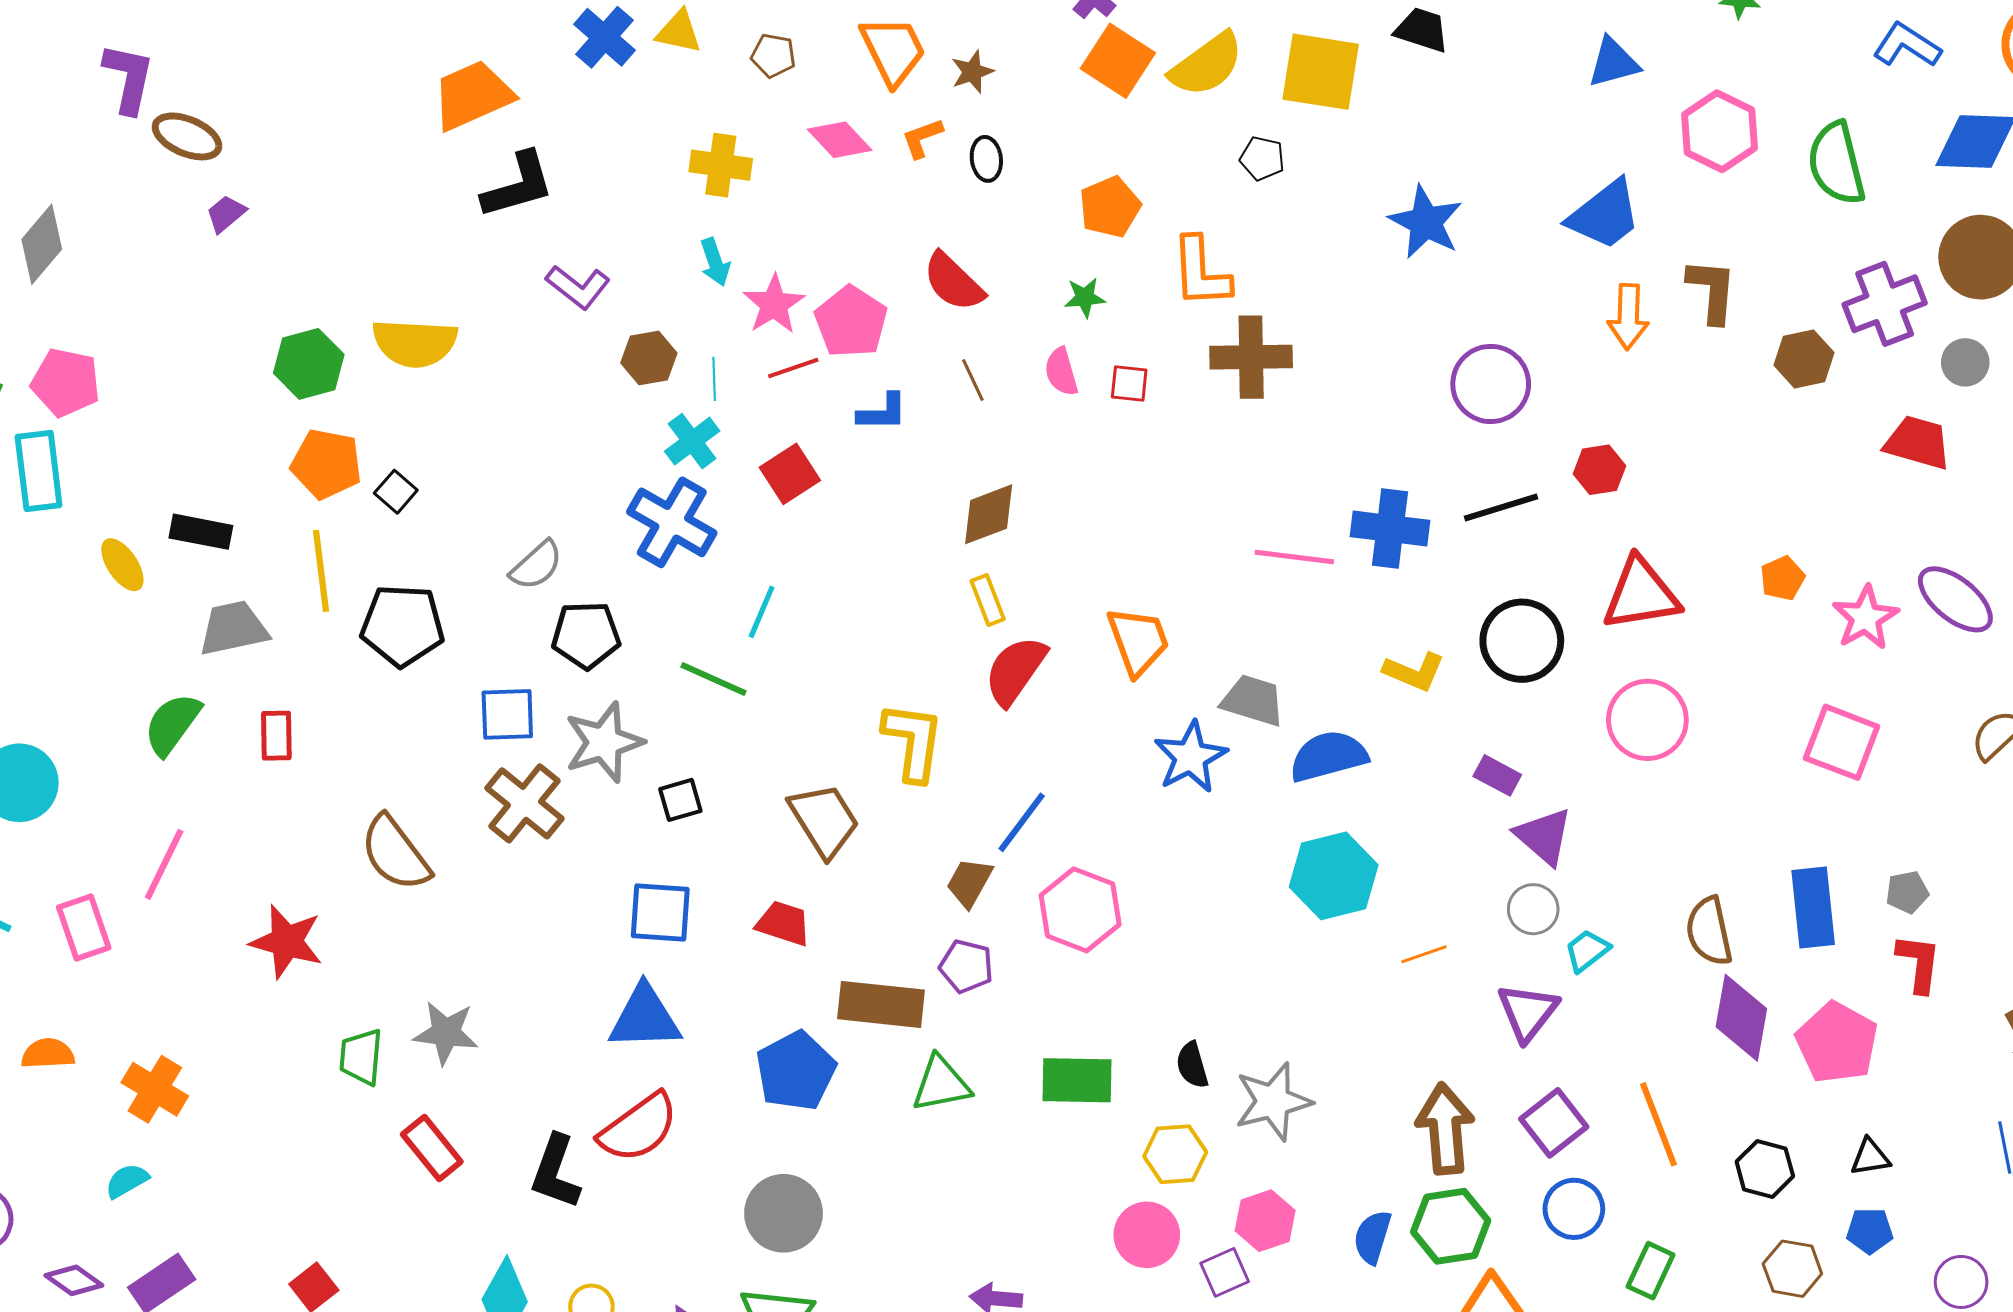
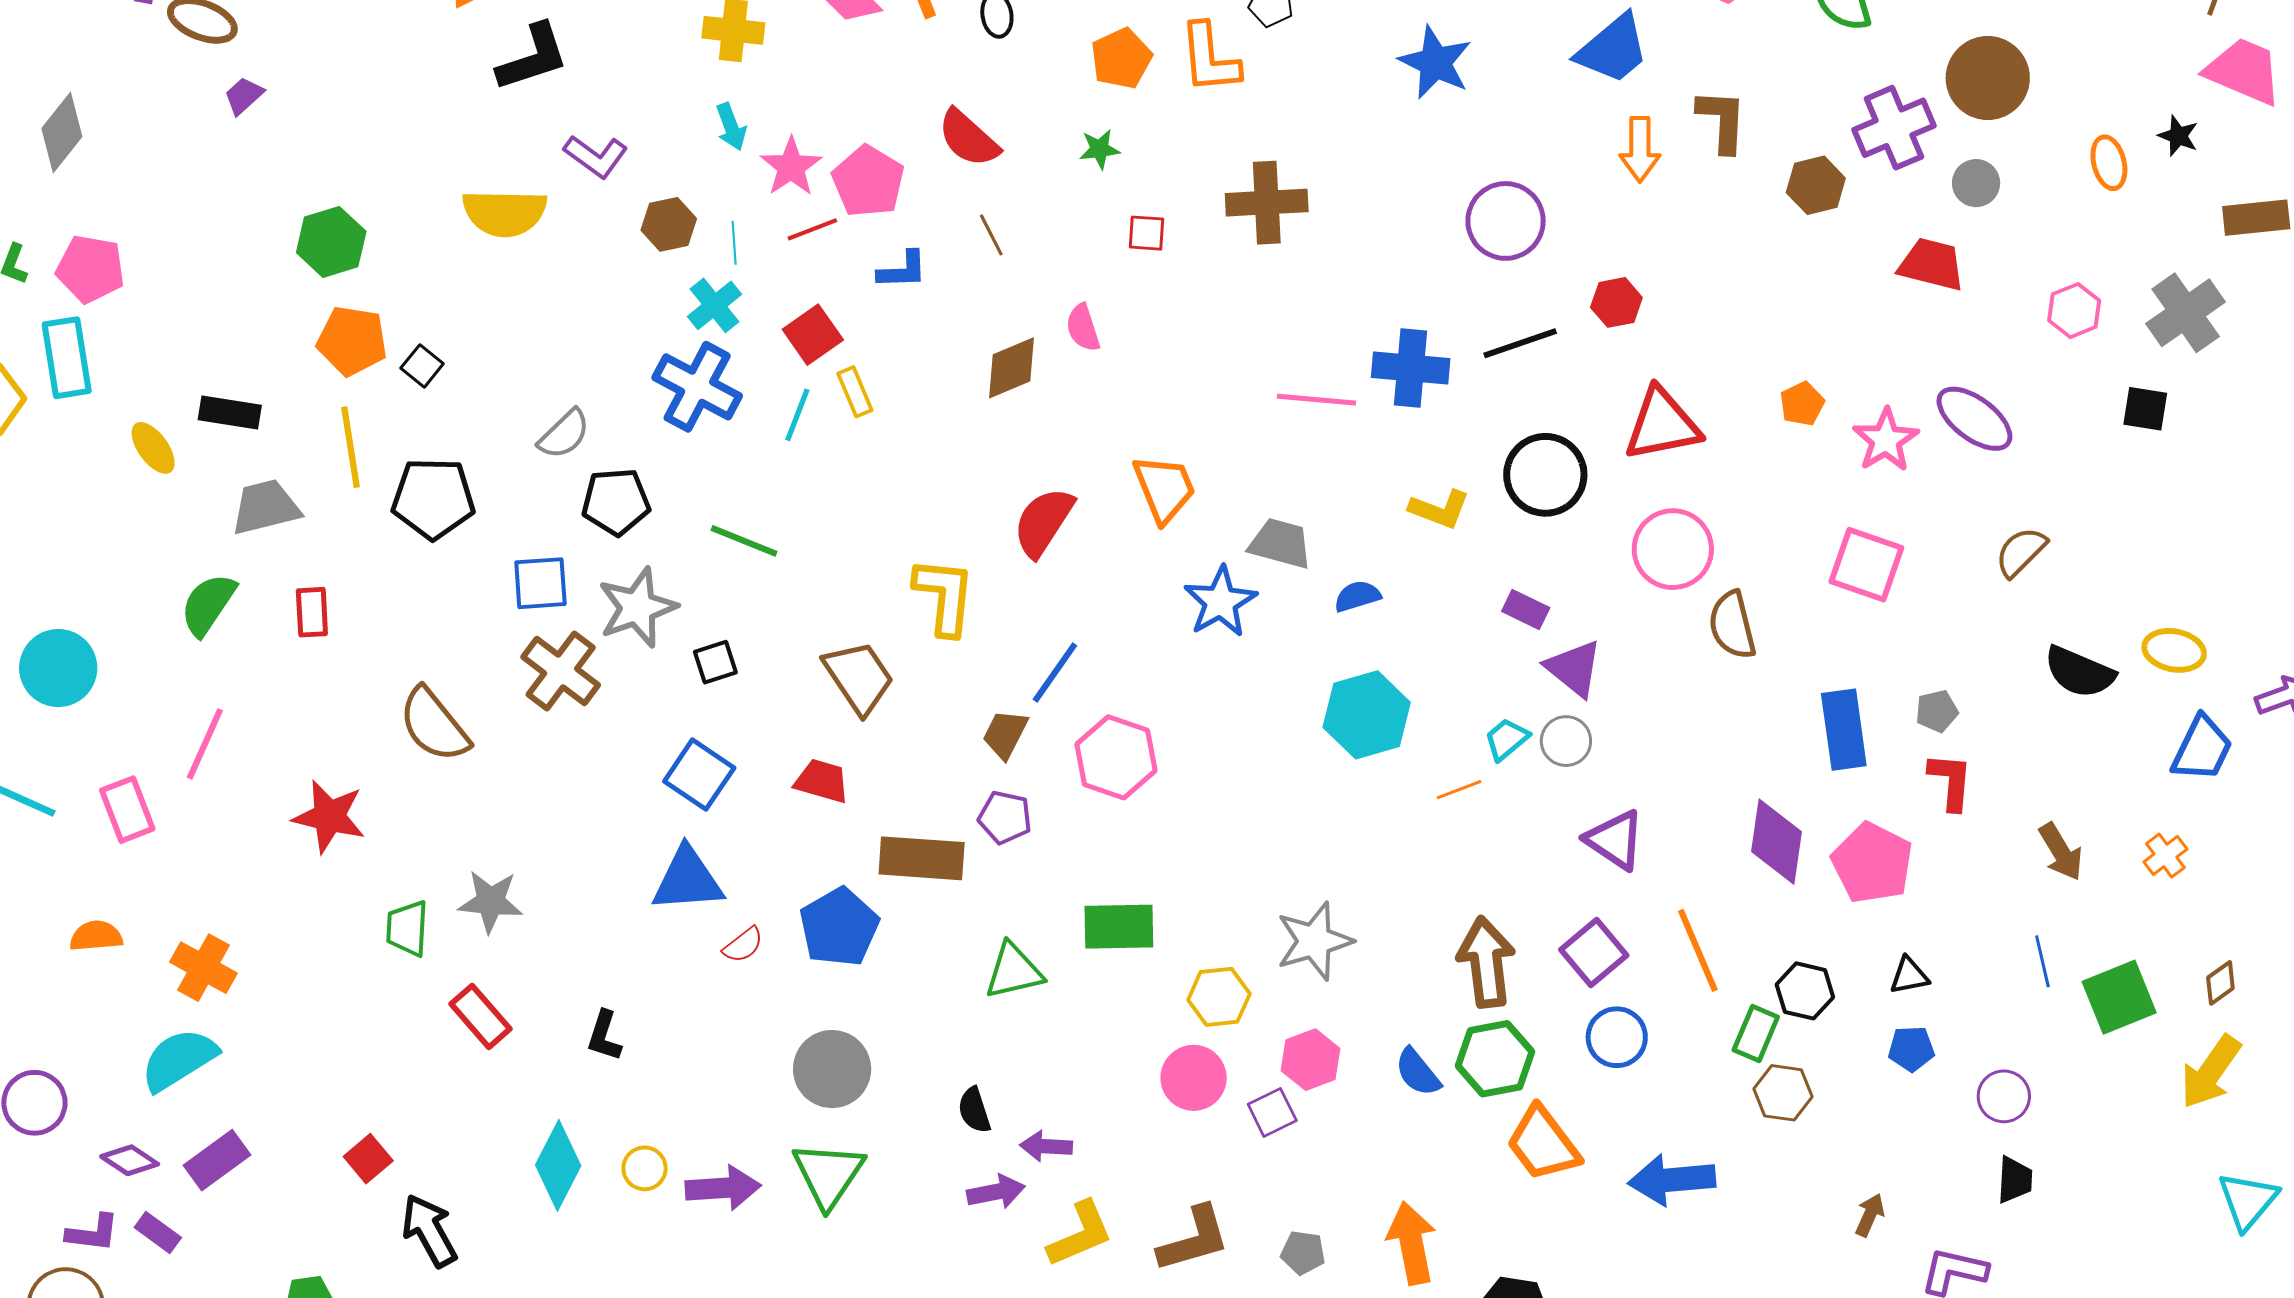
orange L-shape: (1201, 272) -> (1209, 58), moved
yellow semicircle: (415, 343) -> (505, 213), moved
pink semicircle: (1061, 372) -> (1083, 328), moved
yellow rectangle: (988, 600) -> (855, 392), moved
cyan line: (762, 612) -> (797, 415), moved
blue semicircle: (1328, 756) -> (1357, 596), size x0.6
blue square: (660, 912) -> (699, 775), turned 32
brown semicircle: (1709, 931) -> (1732, 625), moved
cyan trapezoid: (1587, 951) -> (1507, 739), moved
purple triangle: (1528, 1012) -> (1615, 840), moved, turned -32
black semicircle: (1192, 1065) -> (974, 1110), moved
green triangle: (941, 1084) -> (1014, 971), moved
red semicircle: (639, 1128) -> (743, 945), moved, size x0.5
black L-shape: (555, 1172) -> (604, 1036), size x0.7
cyan semicircle: (127, 1181) -> (179, 1060), size x1.8
blue semicircle: (1372, 1237) -> (1418, 1072), turned -54
brown hexagon: (1792, 1269) -> (1783, 1093), moved
green rectangle: (1651, 1271) -> (1756, 1034), moved

